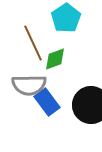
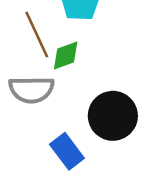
blue rectangle: (47, 102) -> (67, 151), moved

